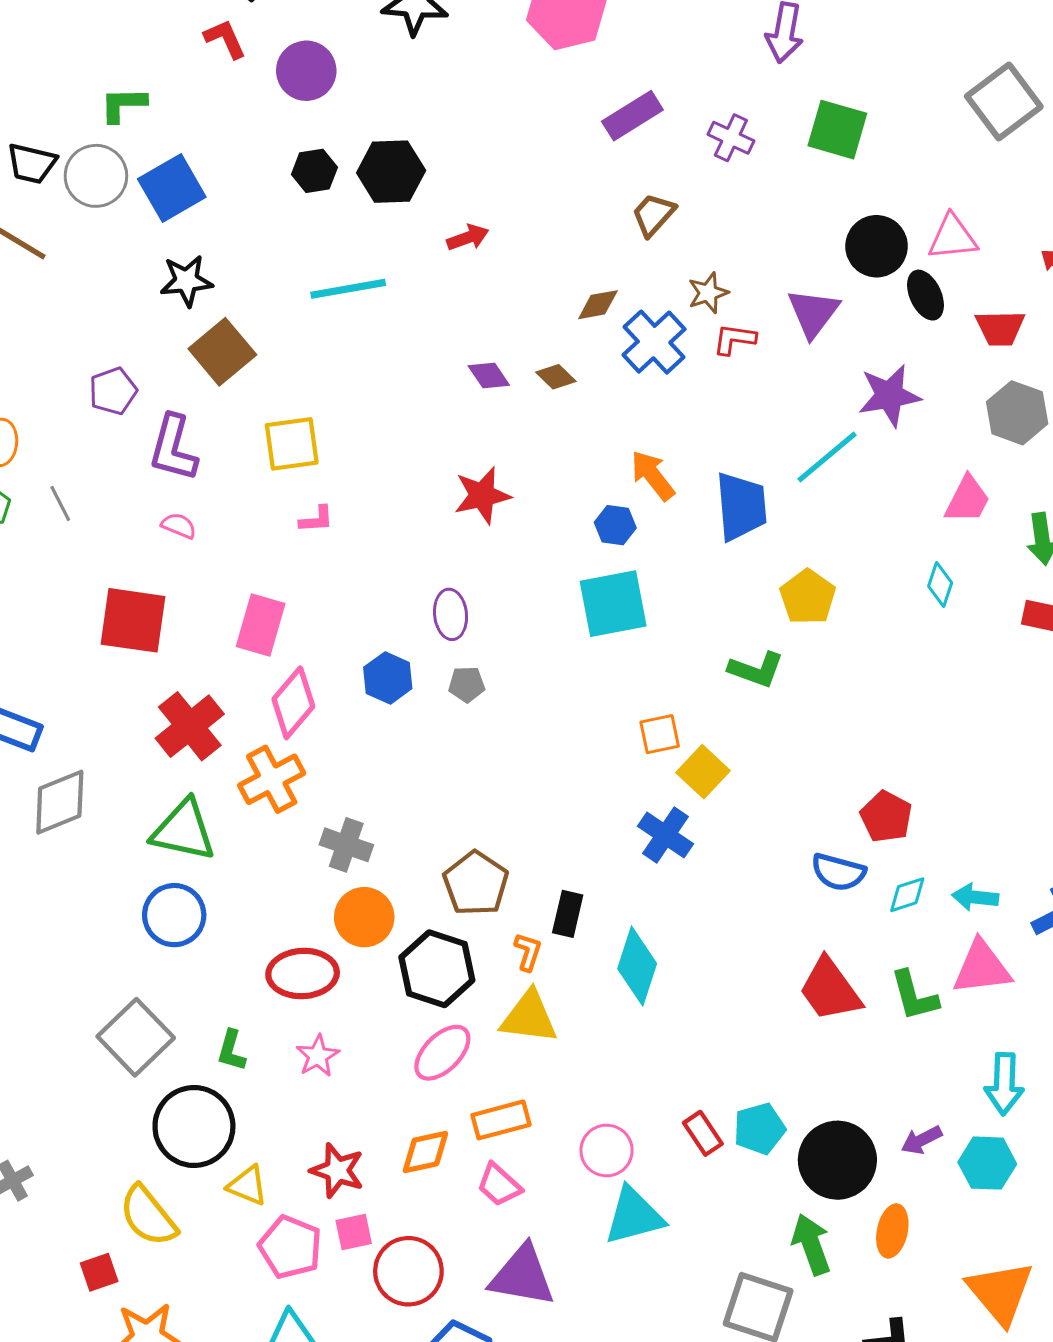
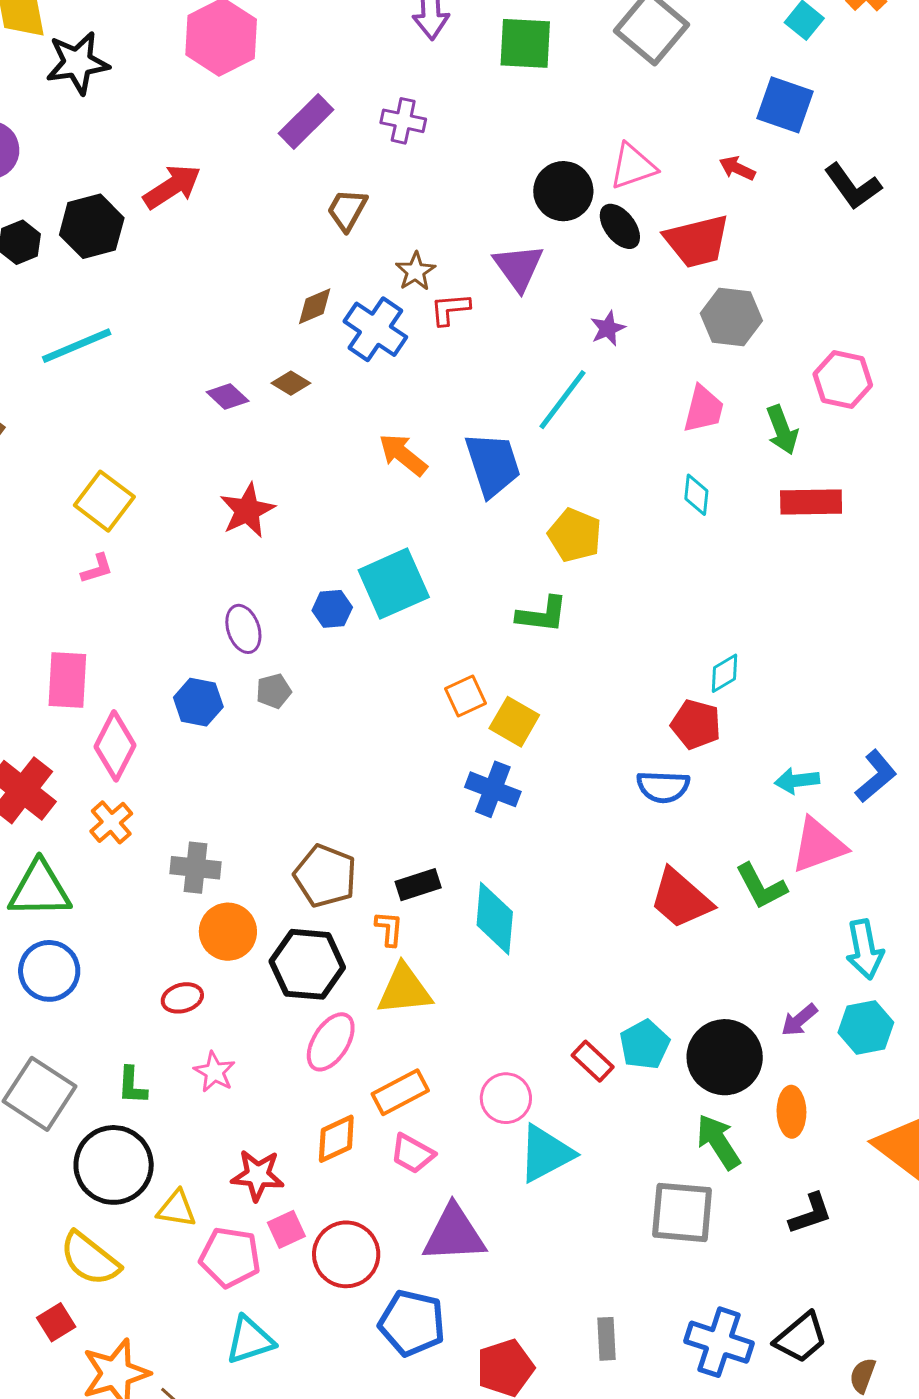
green square: (837, 130) -> (525, 43), moved
red arrow: (468, 238) -> (172, 187), moved, size x1.5
red trapezoid: (1000, 328) -> (697, 241), size x1.4
purple star: (889, 396) -> (608, 328), size x0.6
yellow square: (292, 444) -> (104, 501), moved, turned -32
blue hexagon: (615, 525) -> (332, 609), moved
orange cross: (272, 779) -> (111, 822), size x0.7
cyan diamond: (907, 895) -> (725, 673), moved
black rectangle: (568, 914) -> (418, 885), turned 72
red ellipse: (303, 974) -> (182, 998), size x0.6

